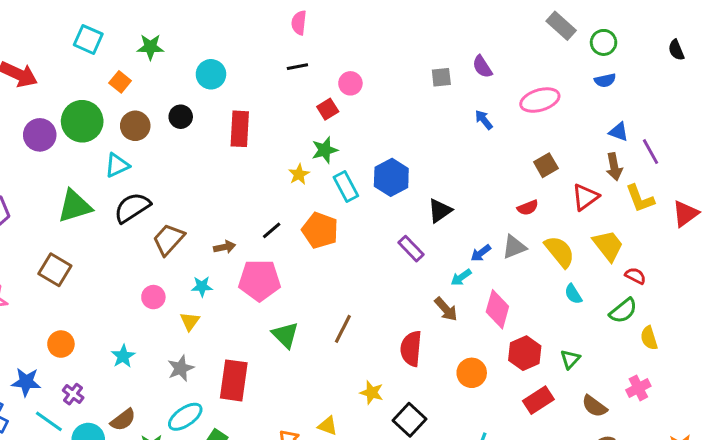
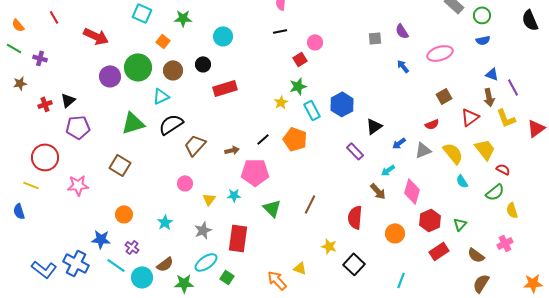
black semicircle: (676, 50) -> (530, 20), size x1.5
red rectangle: (240, 129) -> (225, 88), moved, turned 70
blue arrow: (481, 253) -> (399, 143), moved
cyan star: (202, 286) -> (234, 195), moved

